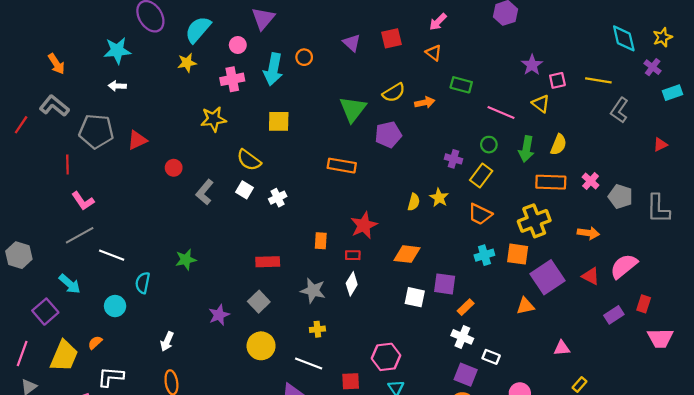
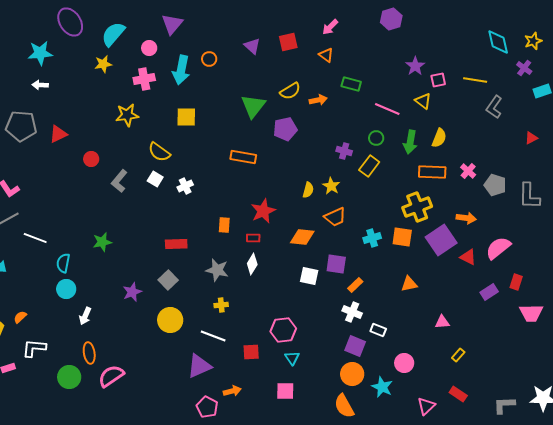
orange trapezoid: (480, 214) -> (335, 217), moved, turned -50
purple square: (547, 277) -> (441, 240), moved
cyan circle: (115, 306) -> (66, 289), moved

